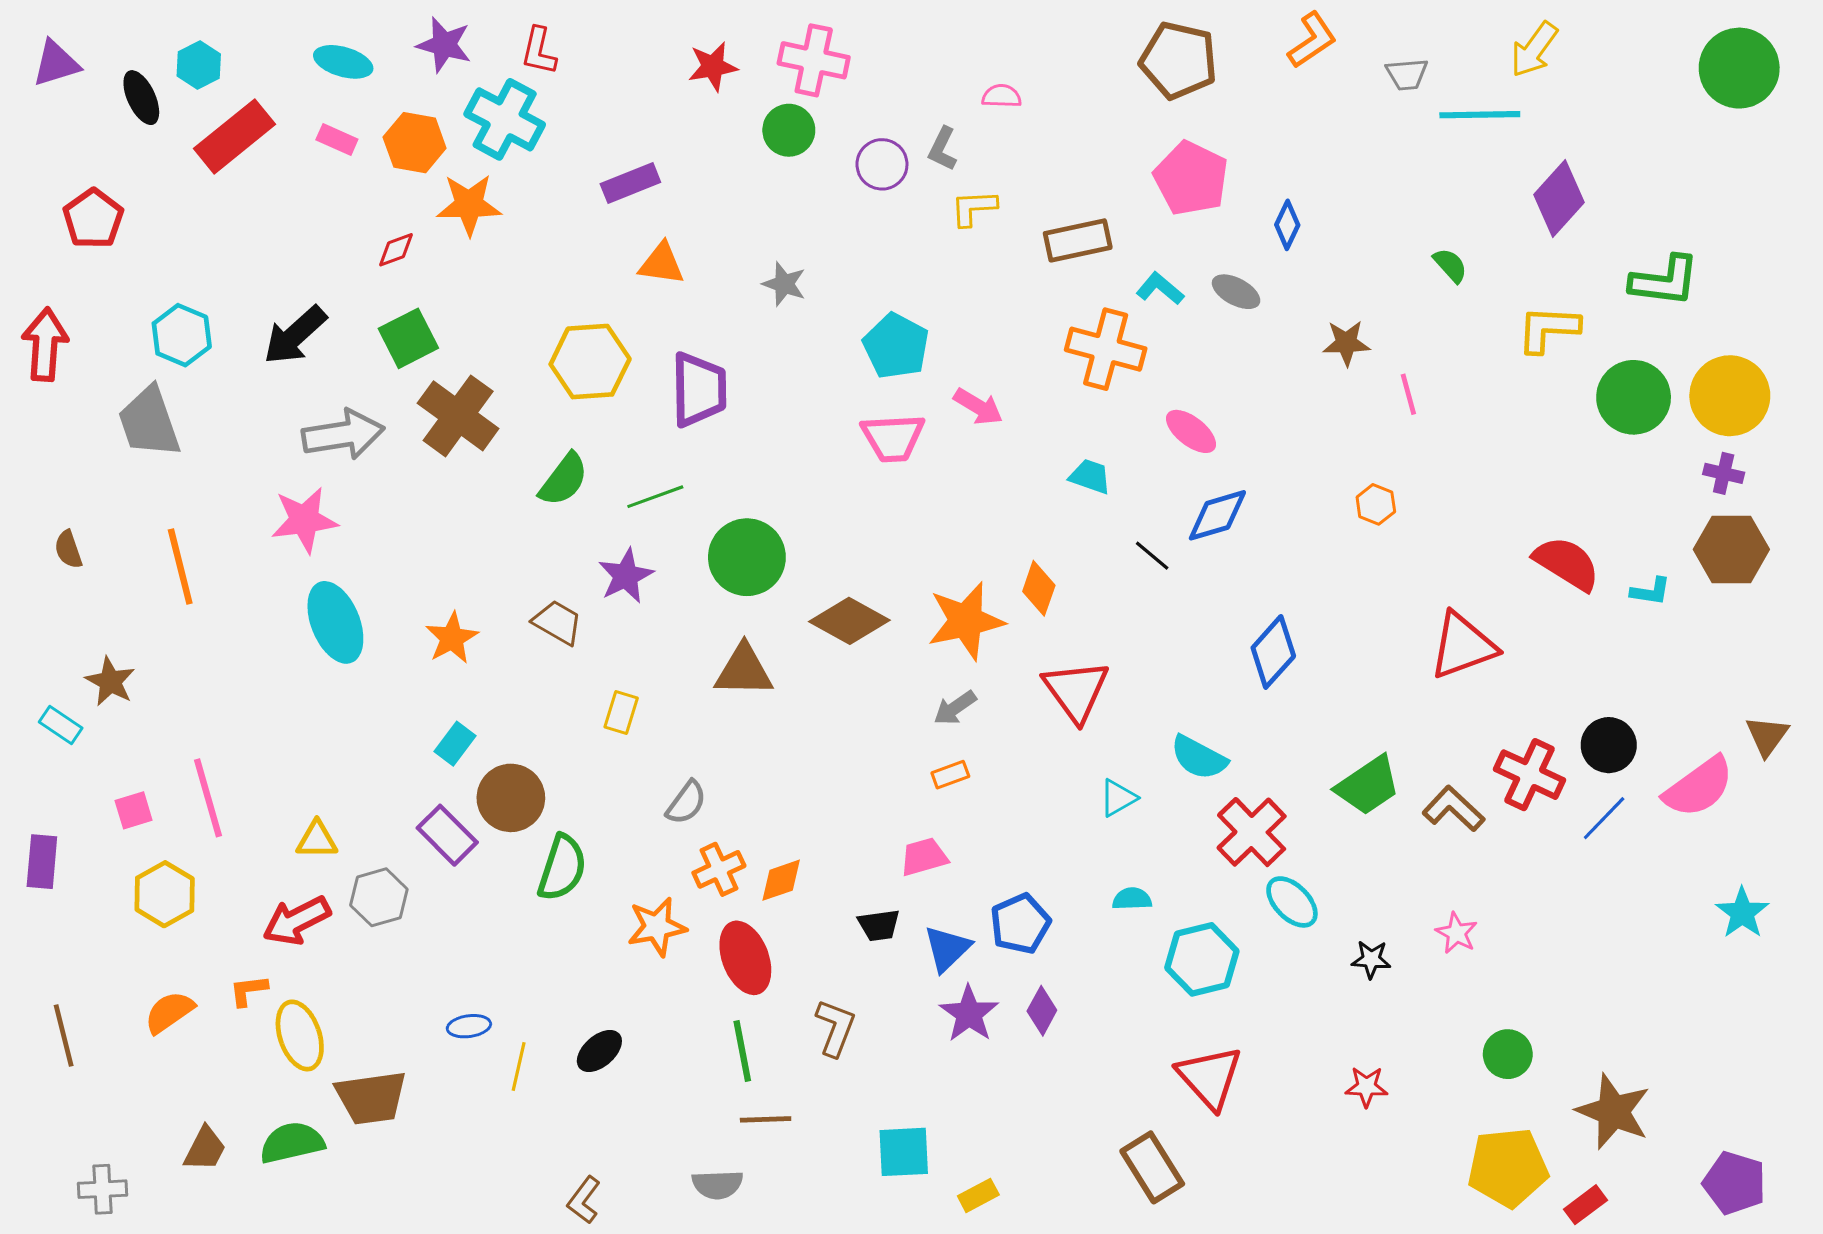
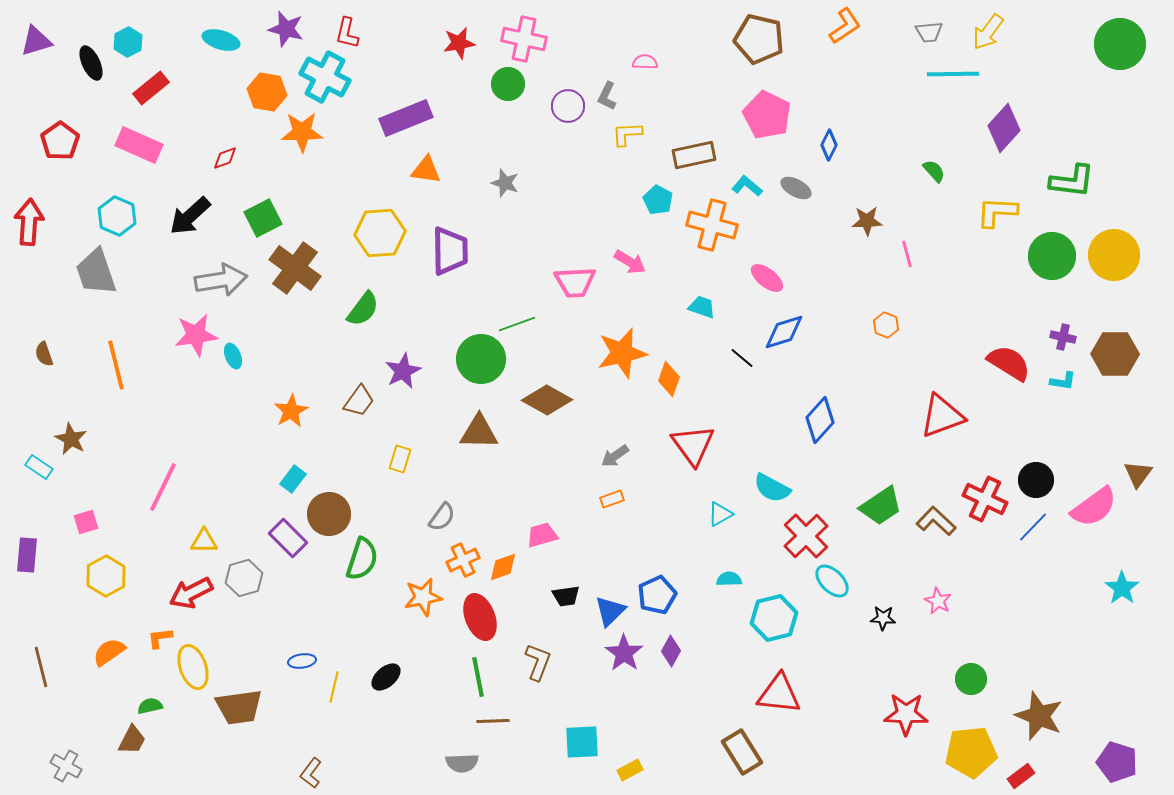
gray trapezoid: (1407, 74) -> (929, 32), moved
red rectangle: (234, 136) -> (151, 88), size x0.7
pink rectangle: (337, 140) -> (139, 145), moved, size x1.8
purple rectangle: (630, 183) -> (406, 118), size x1.4
red diamond: (396, 250) -> (225, 158), moved
cyan pentagon: (896, 346) -> (658, 200), moved, size x0.7
purple cross: (1724, 473) -> (1063, 337), moved
green line: (655, 497) -> (517, 324), moved
orange star: (966, 621) -> (622, 353), moved
cyan ellipse: (335, 622) -> (233, 356), moved, size x0.5
brown trapezoid: (557, 622) -> (359, 401), turned 96
pink line: (208, 798) -> (163, 487), moved, turned 42
pink trapezoid: (924, 857) -> (542, 535), moved
red triangle: (1210, 1077) -> (779, 694), turned -42
red star: (1366, 1087) -> (906, 714), moved, size x1.6
green semicircle: (292, 1143) -> (150, 706), moved, size x0.6
gray cross: (102, 1189) -> (66, 766), turned 32
brown L-shape: (584, 1200) -> (311, 773), moved

